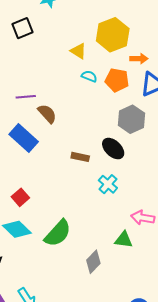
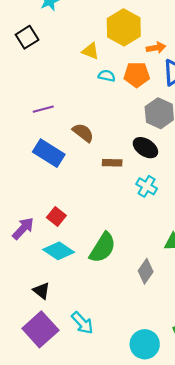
brown semicircle: (47, 114) -> (83, 133), moved

